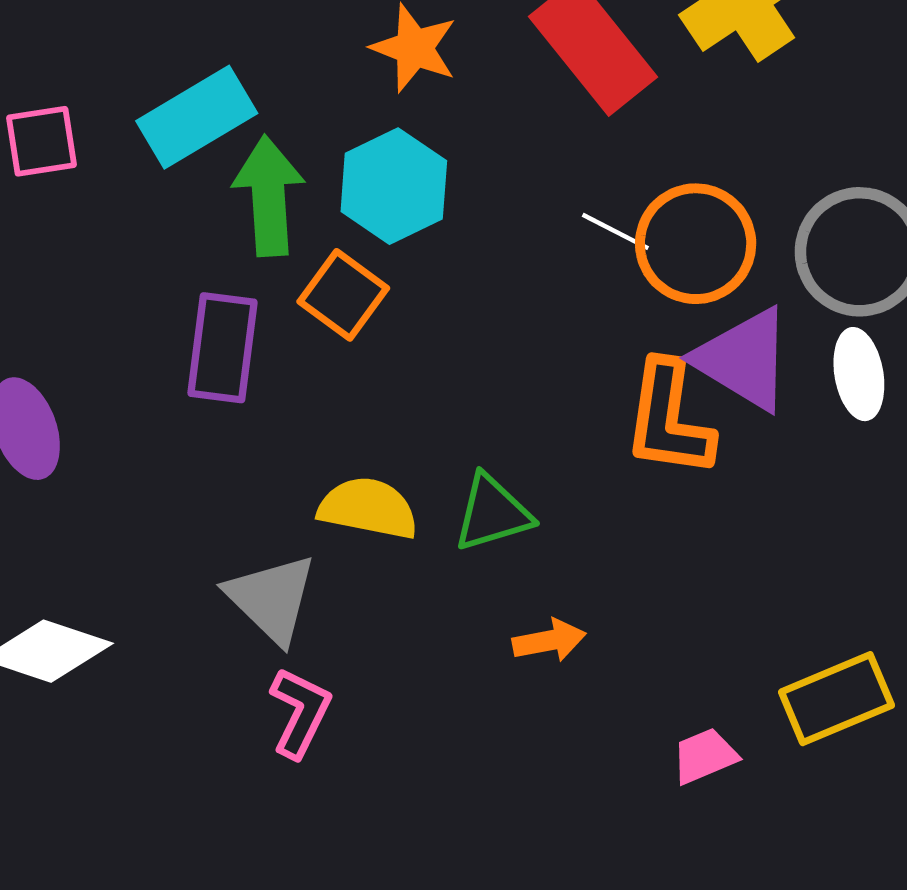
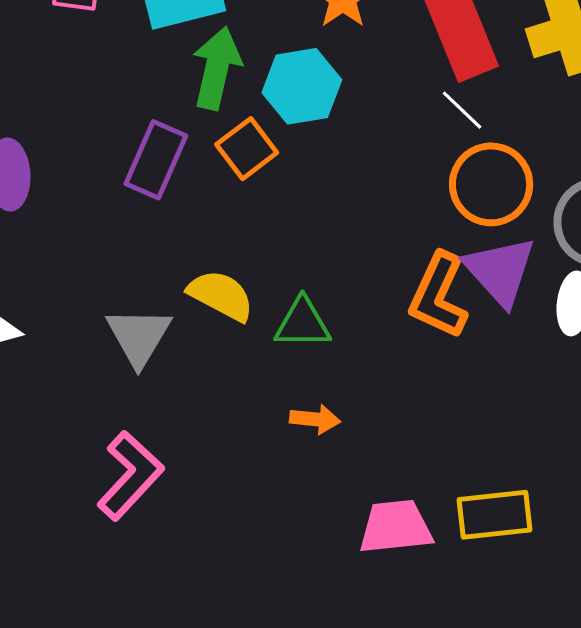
white line: (615, 231) -> (462, 110), moved
pink L-shape: (300, 712) -> (130, 476), moved, size x1.4
pink trapezoid: (705, 756) -> (396, 527), size x1.6

